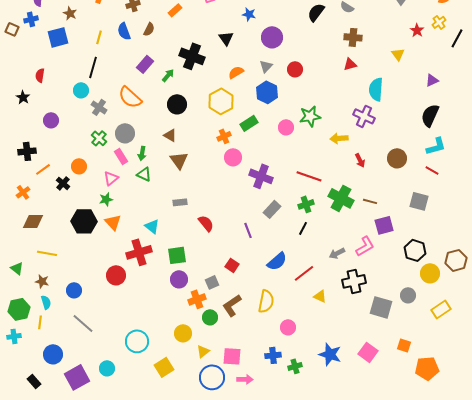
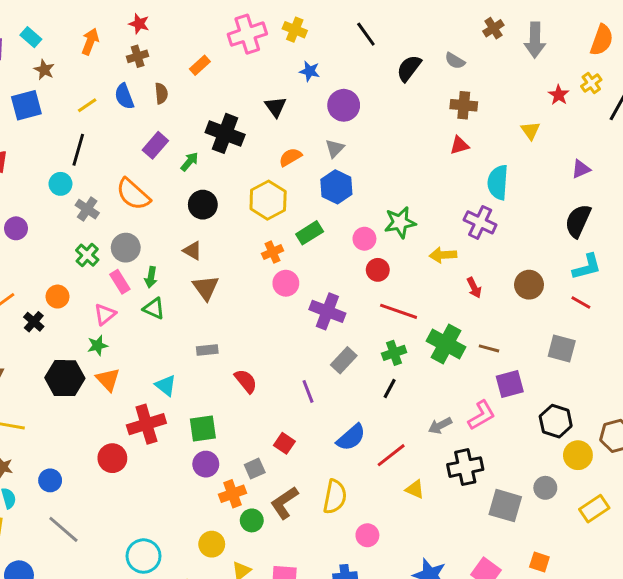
brown semicircle: (149, 29) -> (161, 93), turned -32
yellow line: (99, 37) -> (87, 105), turned 40
red circle: (295, 69) -> (378, 270), moved

